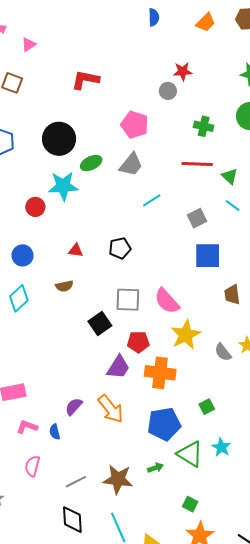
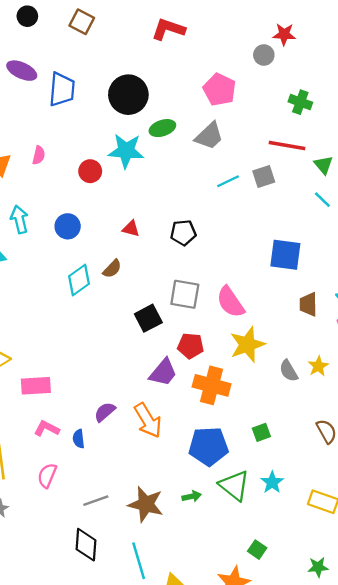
gray square: (197, 218) -> (264, 176), moved
brown semicircle: (64, 286) -> (112, 269), turned -42
cyan diamond: (19, 298) -> (79, 280), moved
green square: (190, 504) -> (257, 550), moved

